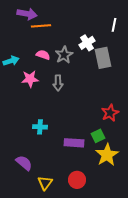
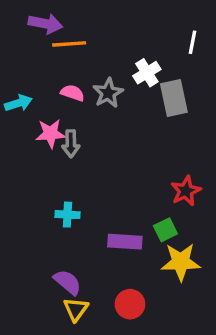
gray arrow: (58, 83) -> (71, 144), moved
yellow star: (107, 155) -> (181, 262), turned 30
purple semicircle: (24, 163) -> (67, 282), moved

